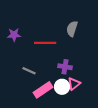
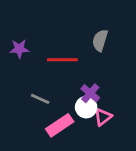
purple cross: (65, 67) -> (90, 93), turned 32
white circle: (62, 87) -> (86, 107), moved

